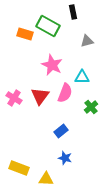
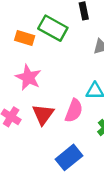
pink star: (52, 65) -> (28, 77), moved
blue rectangle: (61, 131) -> (69, 157), size x1.5

